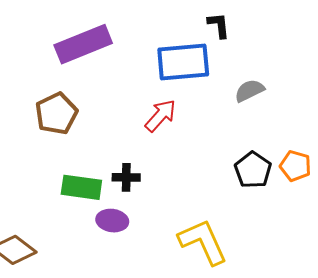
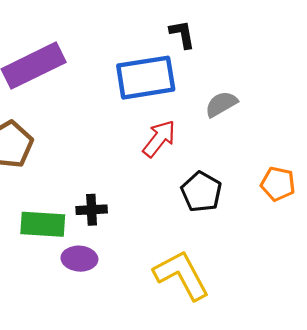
red arrow: (161, 116) -> (159, 139), moved
black pentagon: (253, 170) -> (201, 192), moved

